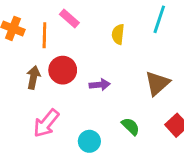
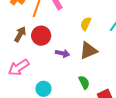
brown triangle: (157, 83) -> (88, 51), moved
green semicircle: (131, 126) -> (84, 82), moved

